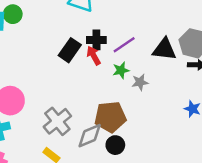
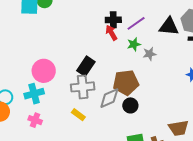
black rectangle: (70, 50) -> (86, 66), moved
gray cross: (57, 121) -> (83, 87), turned 35

